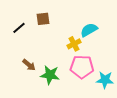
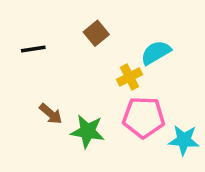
brown square: (43, 19) -> (96, 33), moved, turned -32
black line: (19, 28) -> (33, 49), turned 32

